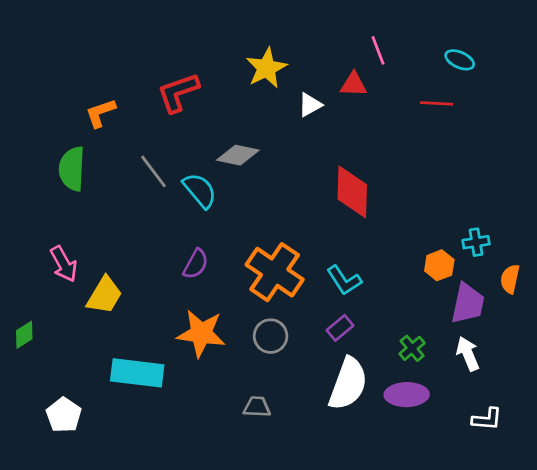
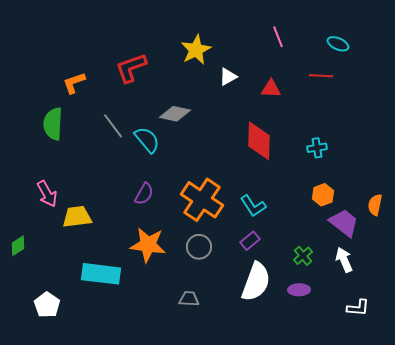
red triangle: (354, 84) -> (271, 89), moved
cyan cross: (476, 242) -> (317, 148), moved
yellow trapezoid: (105, 295) -> (77, 217), turned -128
purple trapezoid: (468, 303) -> (344, 223), turned -64
purple ellipse: (407, 395) -> (299, 290), size x0.7

